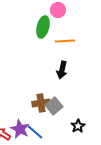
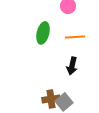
green ellipse: (43, 27) -> (43, 33), moved

